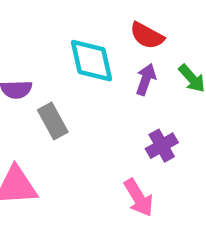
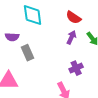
cyan diamond: (91, 61) -> (33, 15), moved

